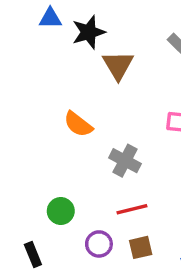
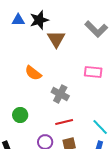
blue triangle: (50, 18) -> (18, 20), moved
green circle: (61, 211) -> (20, 115), moved

